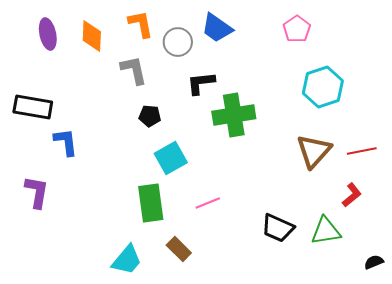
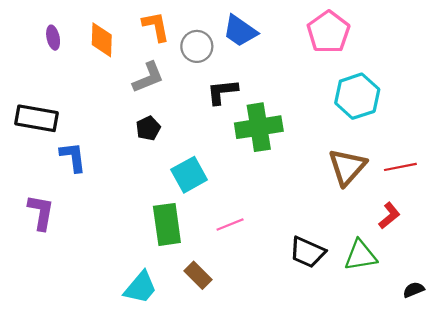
pink pentagon: (297, 29) -> (328, 32), size x1.4
purple ellipse: (48, 34) -> (53, 38), size x0.7
gray L-shape: (134, 70) -> (148, 77), turned 80
black pentagon: (150, 116) -> (148, 128), moved, turned -30

